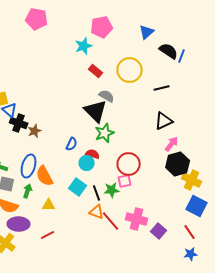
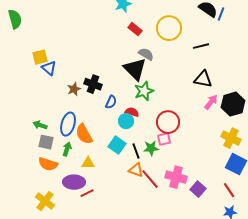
black triangle: (164, 121) -> (203, 79), turned 36
black cross: (19, 123) -> (93, 84), moved
black hexagon: (178, 164) -> (233, 104), moved
purple ellipse: (19, 224) -> (74, 182), moved

